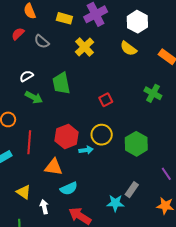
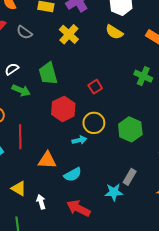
red hexagon: (67, 136) -> (63, 109), moved
cyan semicircle: (69, 189) -> (73, 174), moved

